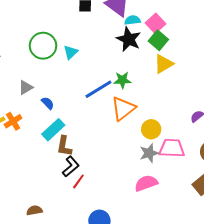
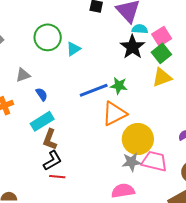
yellow circle: (151, 129) -> (138, 139), size x1.6
red line: (78, 181) -> (57, 177), turned 49

